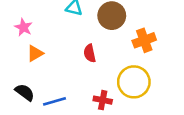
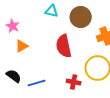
red semicircle: (90, 53) -> (64, 46), size x1.6

